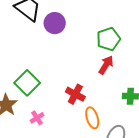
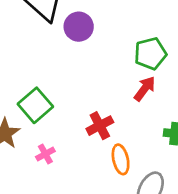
red cross: (75, 94) -> (100, 126), turned 30

